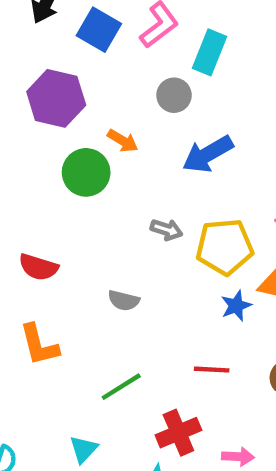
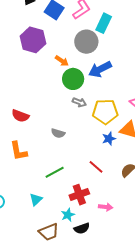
gray circle: (174, 95) -> (86, 42), size x1.5
green circle: (86, 172) -> (73, 79), moved
red line: (212, 370) -> (96, 167), turned 35

